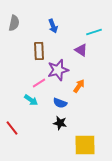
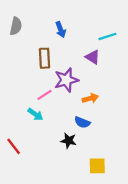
orange arrow: (79, 86) -> (90, 98), turned 40
blue semicircle: (60, 103) -> (82, 122), moved
yellow square: (85, 145) -> (97, 166), size x0.7

